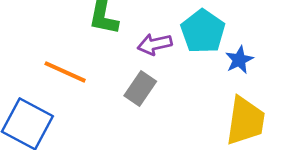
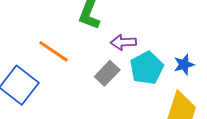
cyan pentagon: (203, 31) -> (147, 68), moved

